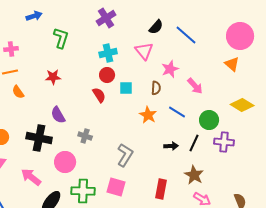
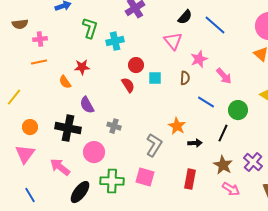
cyan cross: (108, 53) -> (115, 41), moved
orange semicircle: (18, 92) -> (65, 82), moved
orange star: (148, 115) -> (177, 126), moved
purple cross: (224, 142) -> (253, 162), moved, turned 36
black arrow: (171, 146) -> (195, 143), moved

